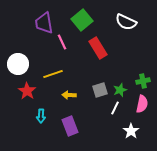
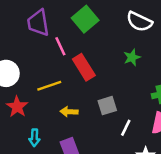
red rectangle: (98, 48) -> (84, 67), moved
green star: (120, 90) -> (132, 57), moved

